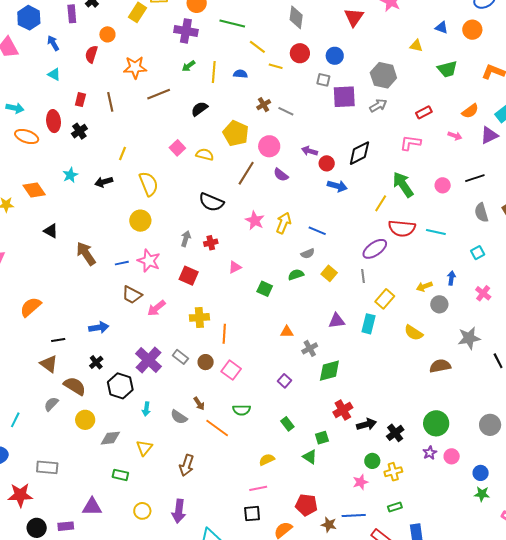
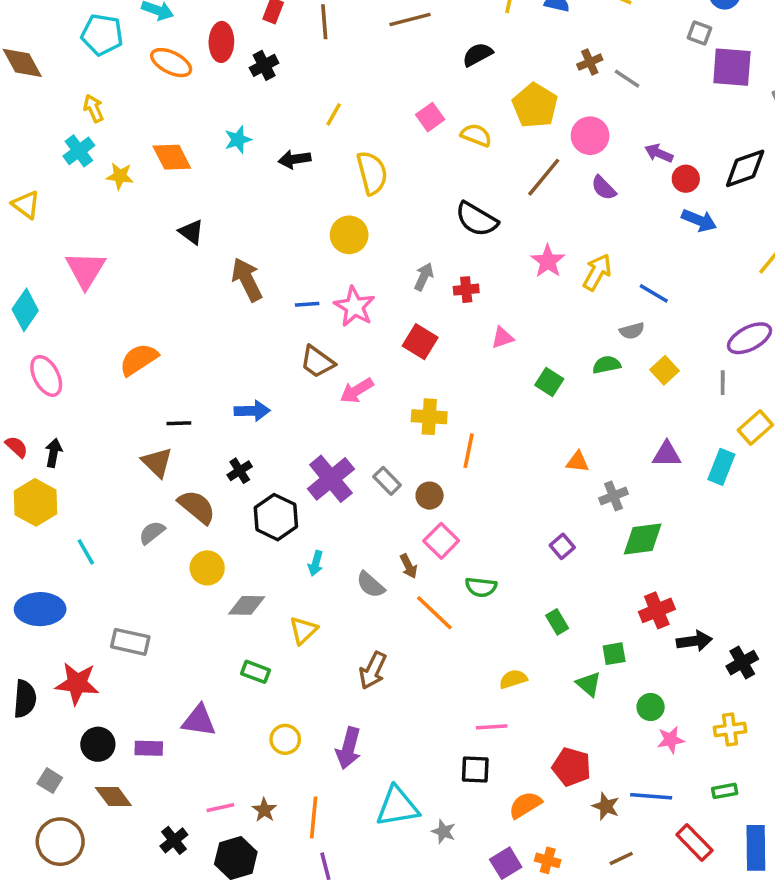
pink square: (231, 370) -> (441, 541), moved
cyan line: (15, 420) -> (86, 552), turned -63
green circle: (372, 461) -> (651, 707), moved

